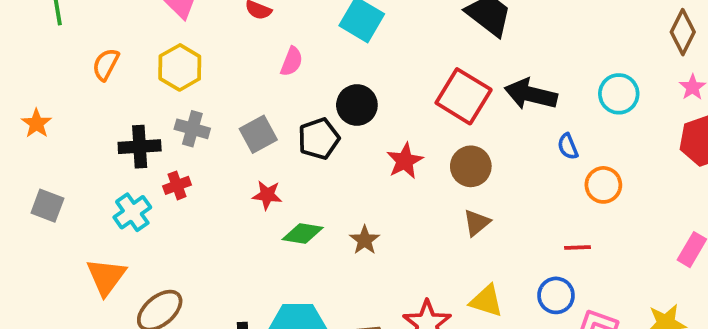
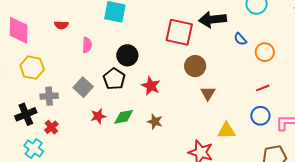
red star: (405, 161) -> (151, 86), moved
green diamond: (303, 233) -> (124, 117), moved

